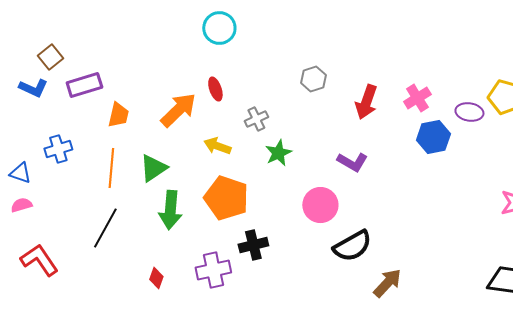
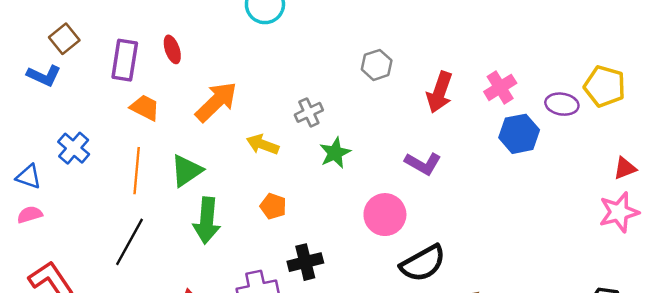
purple rectangle: (84, 85) -> (125, 60), moved, turned -64
red ellipse: (215, 89) -> (172, 49), moved
orange trapezoid: (118, 115) -> (145, 108), turned -76
blue cross: (58, 149) -> (74, 148), turned -32
orange pentagon: (226, 198) -> (273, 206), size x0.5

